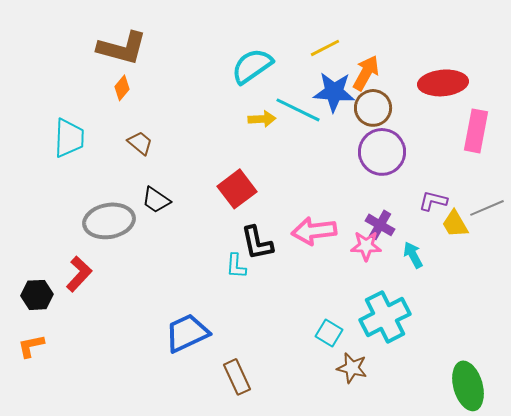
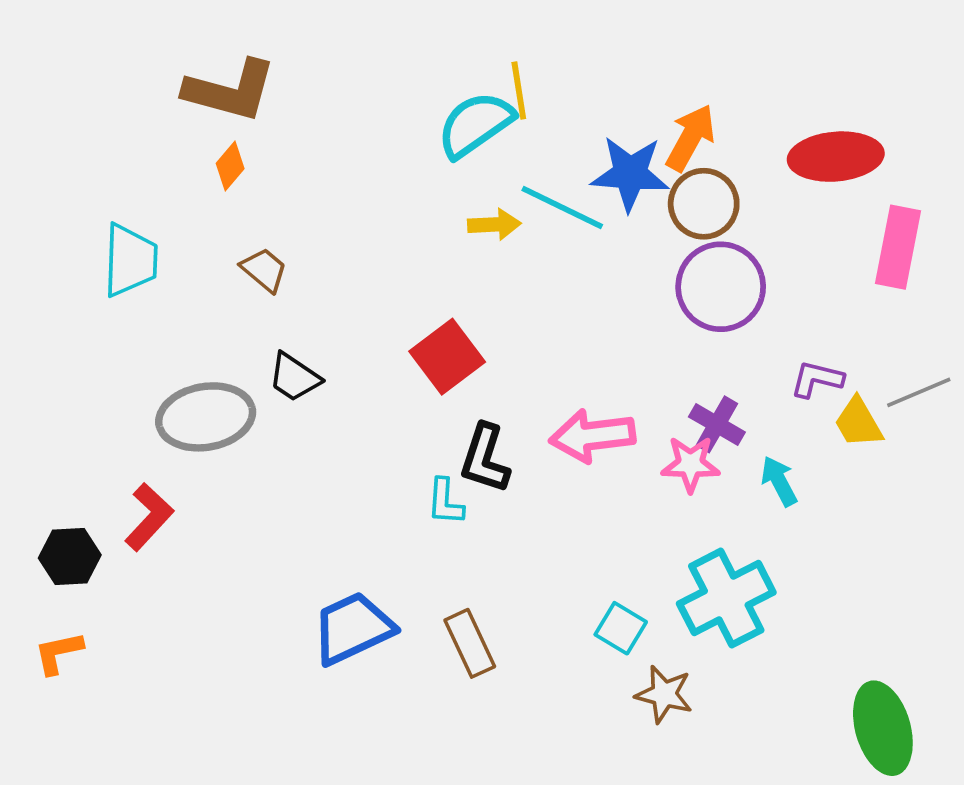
yellow line: (325, 48) -> (519, 91), moved, turned -72
black L-shape: (257, 243) -> (485, 458), turned 30
brown rectangle: (237, 377) -> (470, 643), moved

